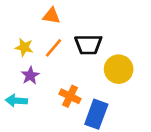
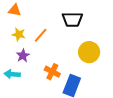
orange triangle: (51, 16) -> (15, 10), moved
black trapezoid: (88, 45) -> (72, 19), moved

